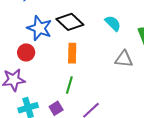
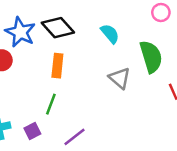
gray triangle: (124, 59) -> (120, 78), turned 30

